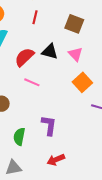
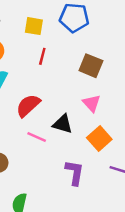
black triangle: (50, 52) -> (63, 124), moved
purple L-shape: (49, 125) -> (75, 173), moved

